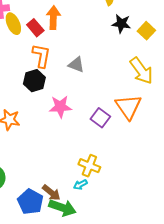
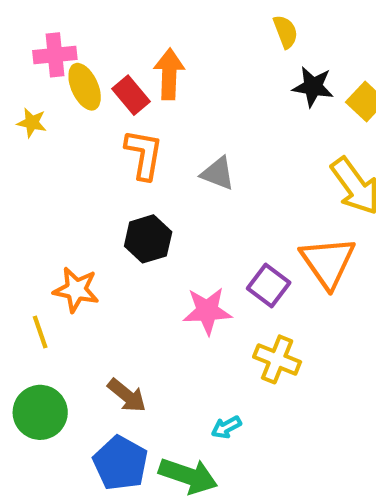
black hexagon: (34, 81) -> (148, 239), moved
pink star: (60, 107) -> (207, 311), moved
yellow cross: (89, 166) -> (277, 359), moved
brown arrow: (51, 193) -> (127, 395), moved

